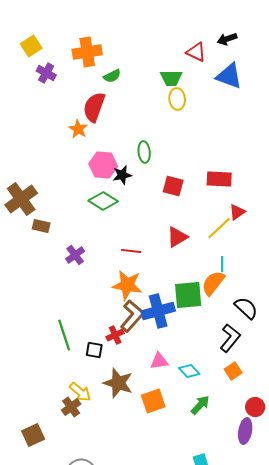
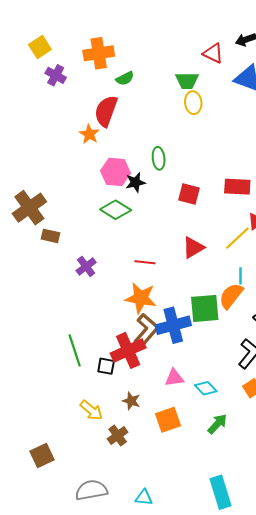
red cross: (115, 335) -> (128, 350), size x1.8
brown star: (118, 383) -> (131, 401), size x0.6
brown cross: (71, 407) -> (118, 436), moved

